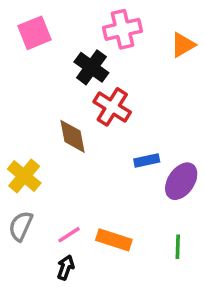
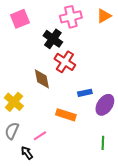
orange triangle: (183, 45) -> (104, 16), moved
orange rectangle: (114, 240) -> (66, 115), moved
black arrow: (66, 267) -> (27, 153), moved, turned -56

